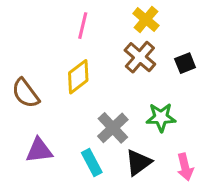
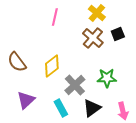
black square: (185, 63) -> (118, 34), moved
yellow diamond: (78, 77) -> (52, 66), moved
purple triangle: (39, 150) -> (26, 100), turned -36

